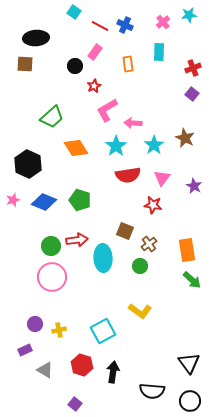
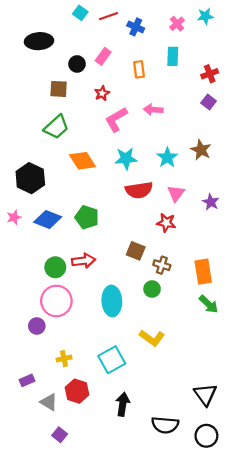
red line: (100, 26) -> (109, 16), moved, turned -48
brown square: (25, 64) -> (59, 89), moved
black circle: (75, 66) -> (77, 64), moved
pink arrow: (133, 123) -> (153, 110), moved
cyan star: (116, 146) -> (126, 159), turned 30
brown cross: (149, 244) -> (162, 265), turned -35
cyan ellipse: (103, 258) -> (112, 301), moved
purple circle: (35, 324) -> (37, 326), moved
red hexagon: (82, 365) -> (77, 391), moved
purple square: (75, 404) -> (60, 435), moved

